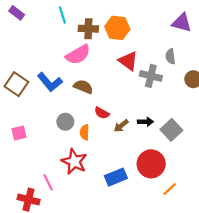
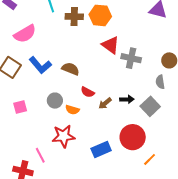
pink semicircle: (78, 55) -> (25, 34), moved
gray semicircle: (170, 56) -> (160, 82), moved
orange semicircle: (85, 132) -> (72, 110), turned -72
pink square: (19, 133) -> (20, 107), moved
red star: (74, 162) -> (63, 136), turned -30

